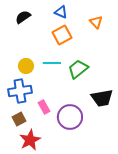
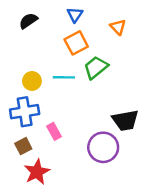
blue triangle: (61, 12) -> (75, 15), turned 40
green trapezoid: (78, 69) -> (96, 67), moved
purple circle: (70, 117) -> (103, 147), moved

